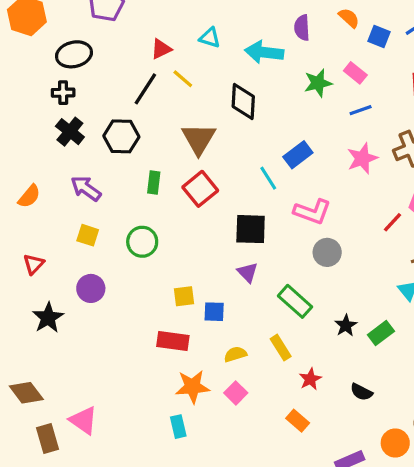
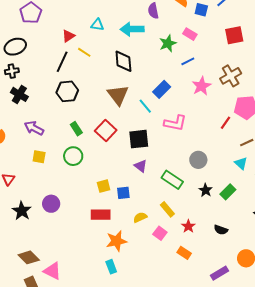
blue line: (361, 110) -> (188, 61), moved
black hexagon: (121, 136) -> (67, 91), moved
brown triangle: (199, 139) -> (118, 95), moved
green rectangle: (154, 183) -> (76, 129), moved, turned -32
red square: (200, 189) -> (106, 131), moved
gray circle: (327, 252) -> (198, 160), moved
purple circle: (91, 288) -> (51, 204), moved
brown diamond: (26, 393) -> (29, 257), moved
pink square: (236, 393) -> (160, 233), moved

